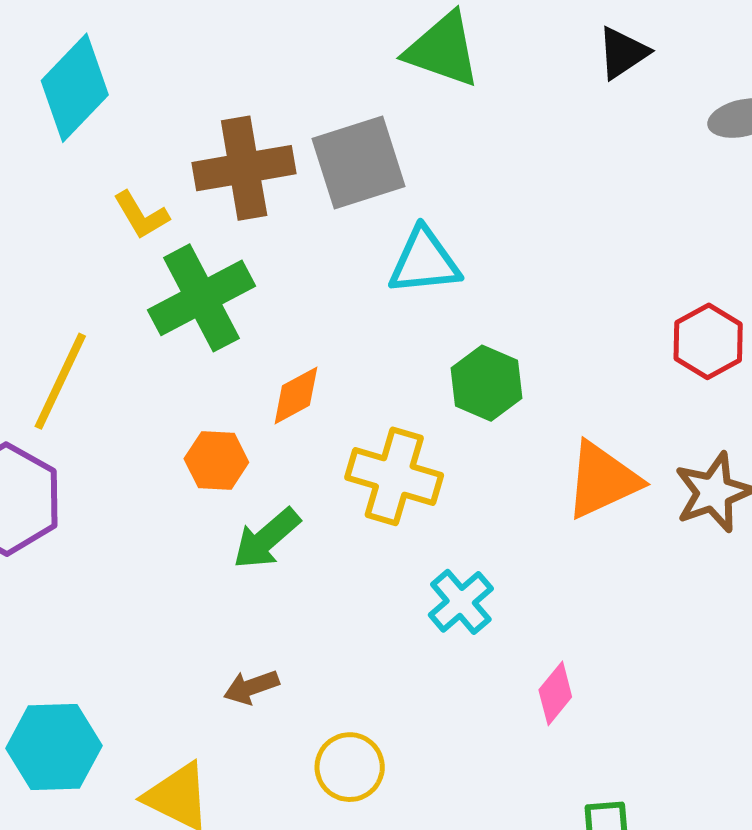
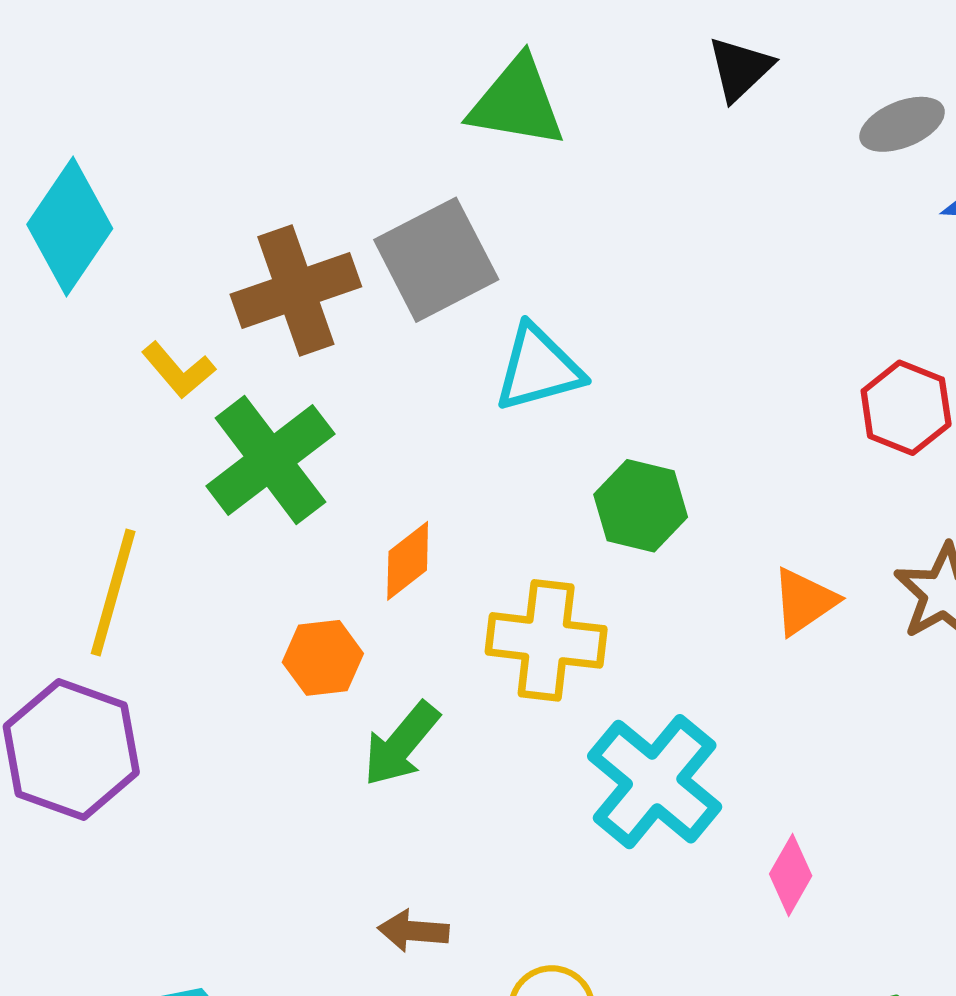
orange triangle: (602, 480) -> (804, 601), size x0.7
cyan cross: (461, 602) -> (655, 782), size x1.6
brown arrow: (251, 687) -> (413, 931), turned 34

